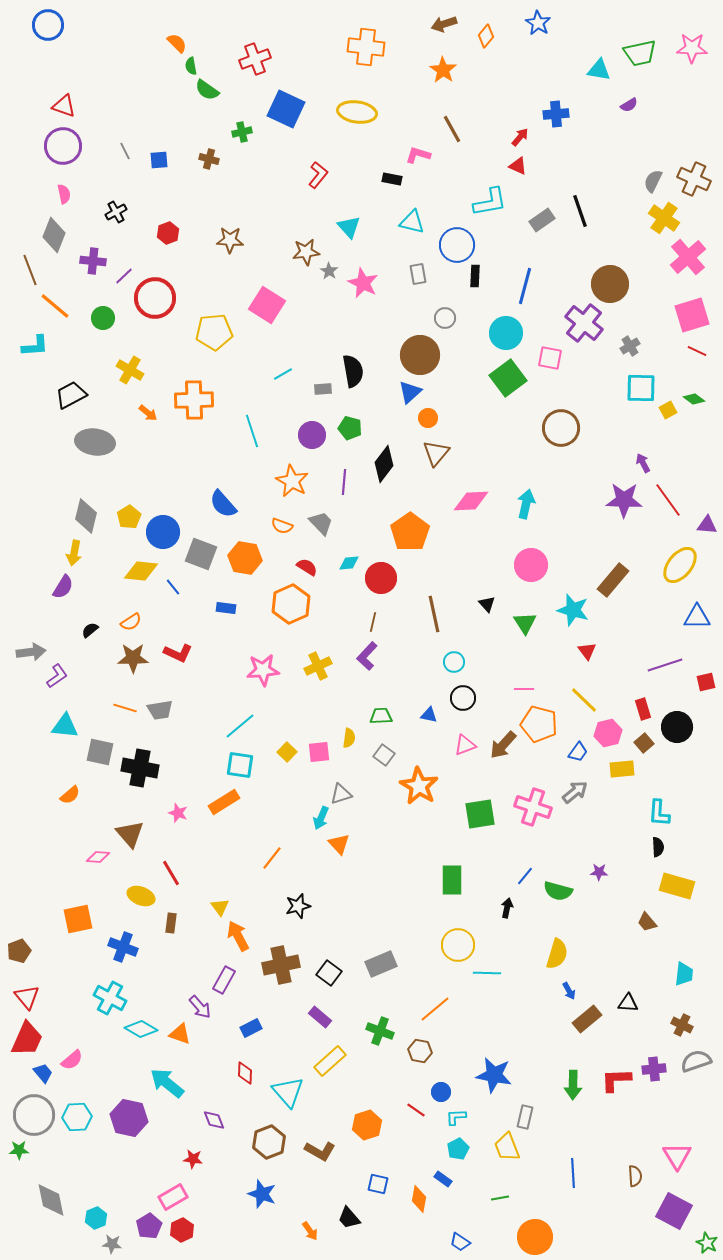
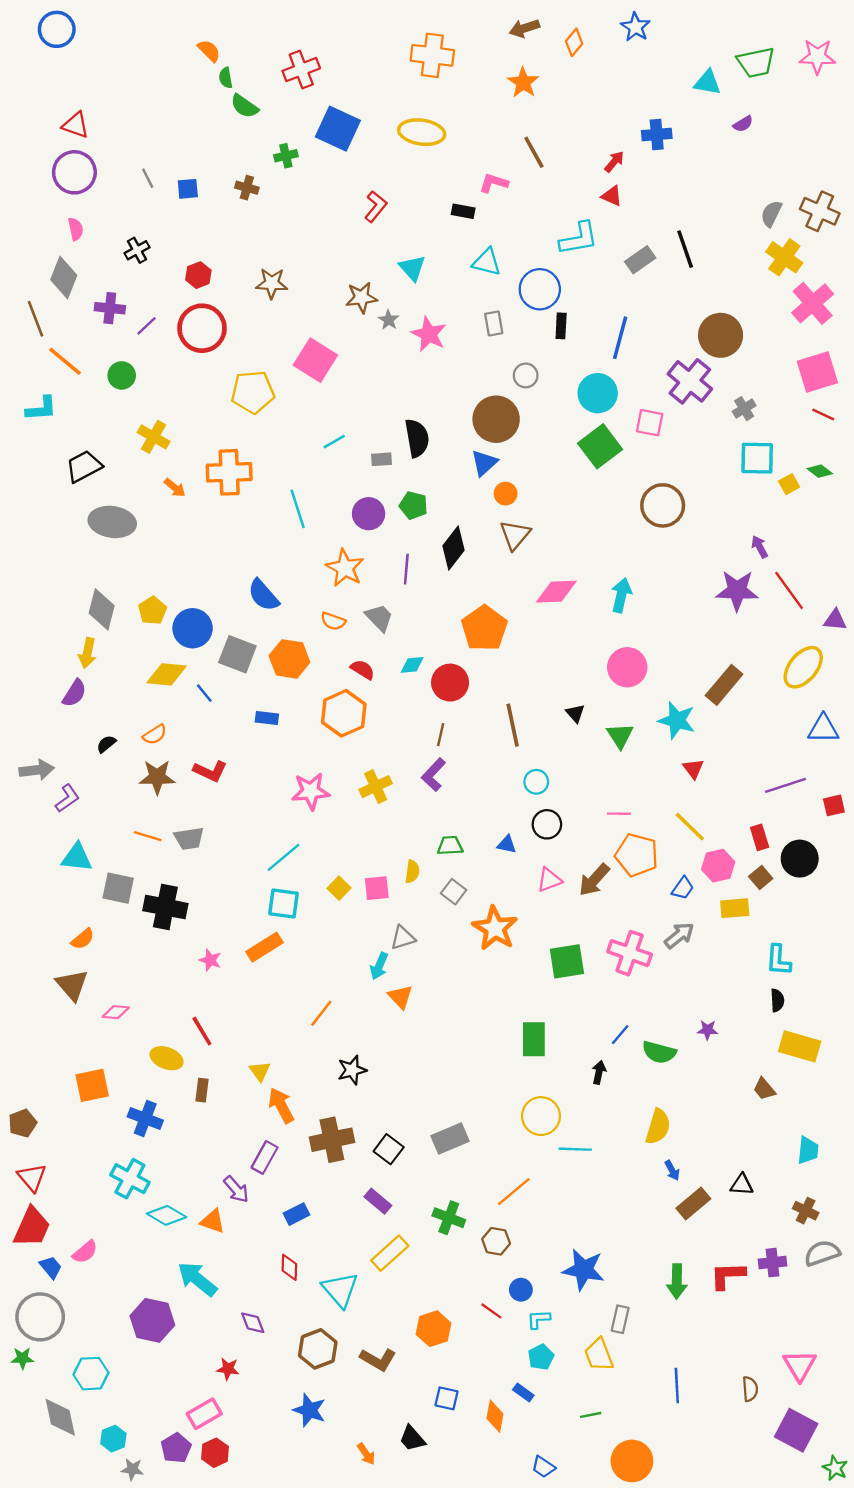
red circle: (155, 298) -> (202, 328), moved
brown triangle: (130, 834) -> (72, 985), moved
cyan hexagon: (77, 1117) -> (91, 1374), moved

